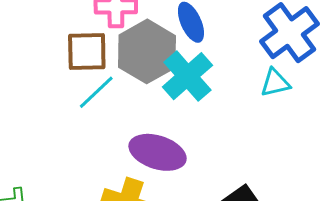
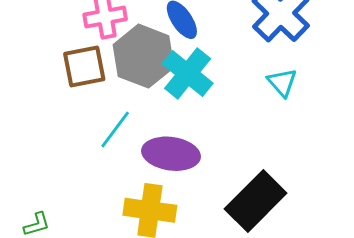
cyan triangle: (275, 83) -> (282, 82), moved, turned -48
cyan line: (96, 92) -> (115, 130), moved

